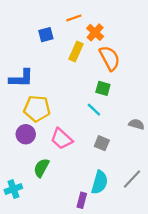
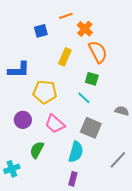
yellow rectangle: (76, 51) -> (65, 57), moved
yellow pentagon: (37, 109) -> (45, 92), moved
gray square: (102, 143) -> (91, 128), size x1.5
cyan semicircle: (100, 182) -> (76, 152), moved

